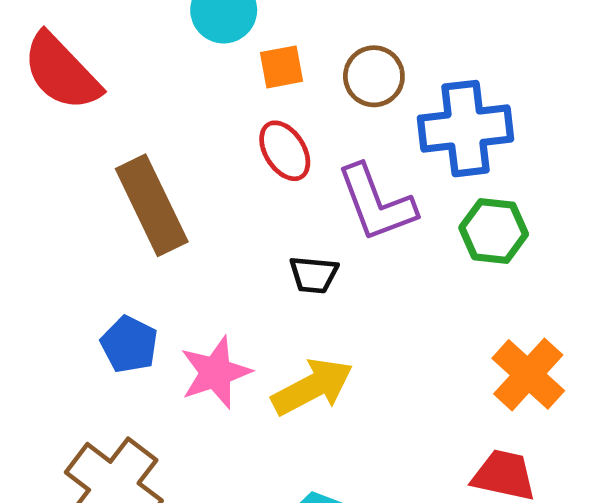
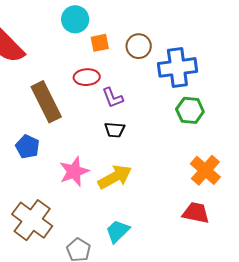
red ellipse: (285, 151) -> (87, 77), moved, turned -60
purple L-shape: (376, 203) -> (113, 98), moved, size x0.6
blue pentagon: (129, 344) -> (27, 147), moved

